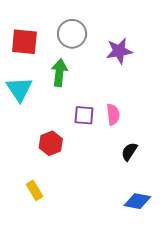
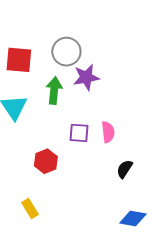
purple star: (119, 51) -> (86, 77), moved

